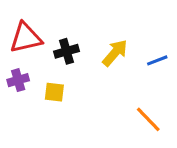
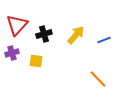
red triangle: (26, 38) -> (17, 25), turned -35

